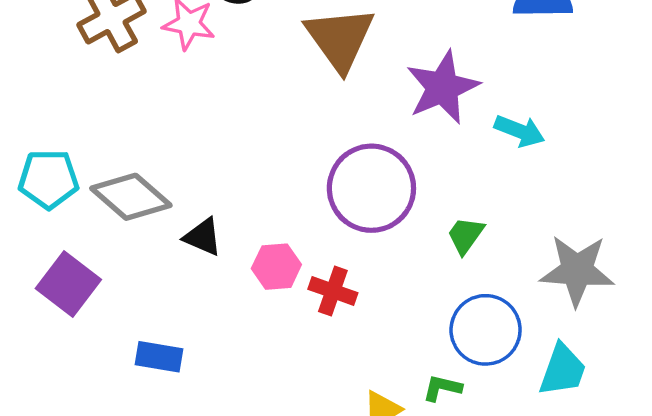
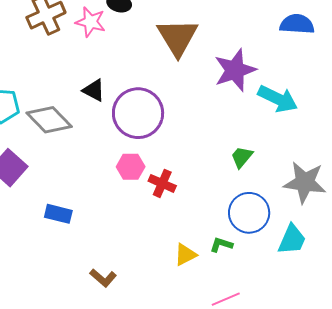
cyan arrow: (520, 131) -> (278, 99), size x1.4
purple circle: (371, 188) -> (138, 113), moved
black triangle: (203, 237) -> (94, 90), moved

